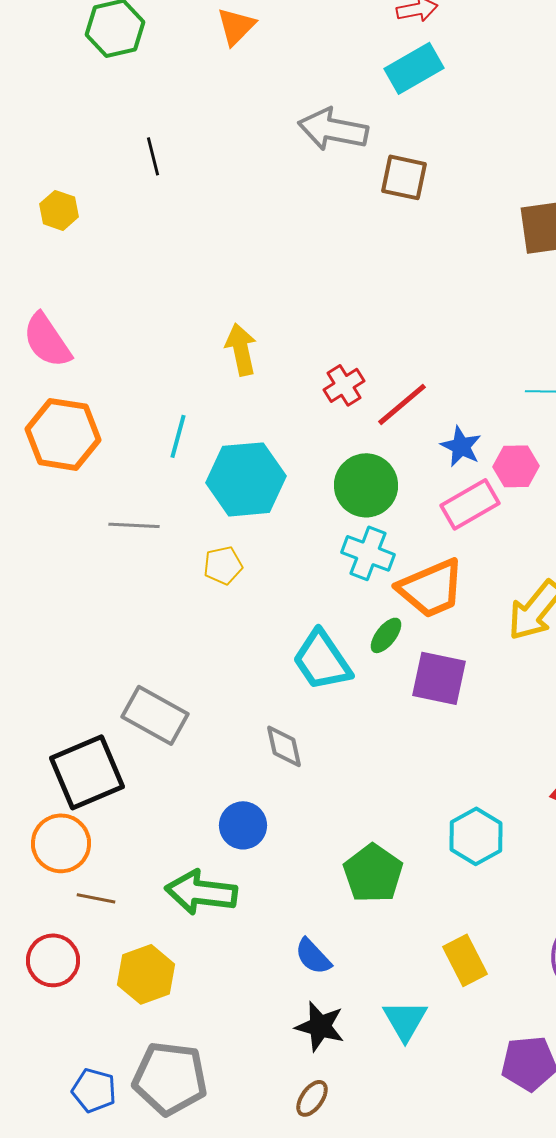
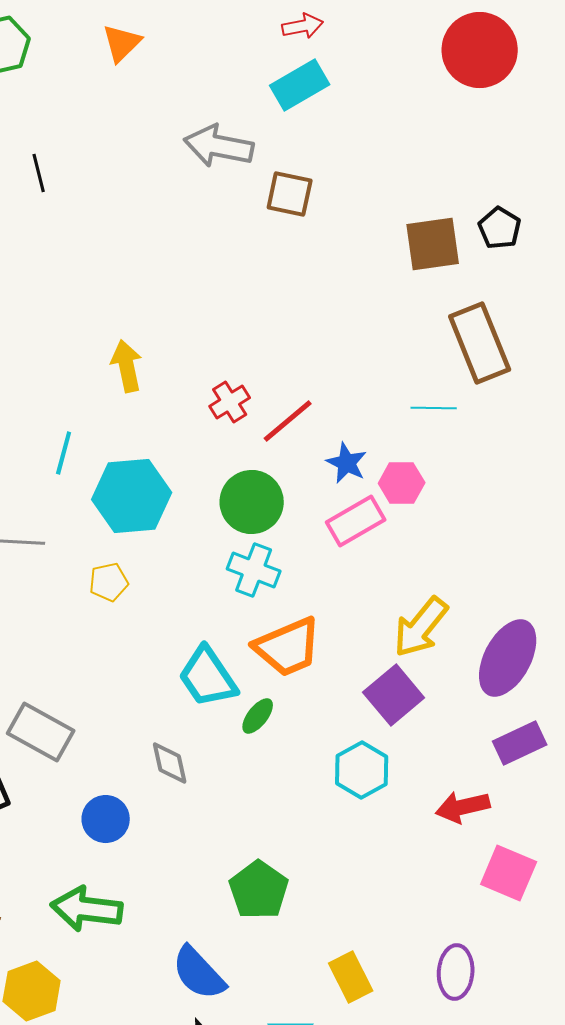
orange trapezoid: (431, 588) -> (288, 647), moved
green ellipse: (386, 635) -> (258, 716), moved
purple square: (439, 678) -> (394, 695), moved, turned 38
blue circle: (243, 825) -> (106, 819), moved
cyan hexagon: (476, 836) -> (362, 770), moved
blue semicircle: (313, 956) -> (199, 973), size x1.5

